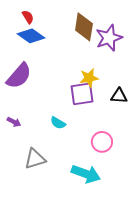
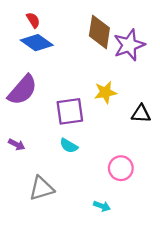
purple square: (82, 94) -> (70, 111), moved
cyan arrow: (86, 174) -> (102, 206), size x0.5

